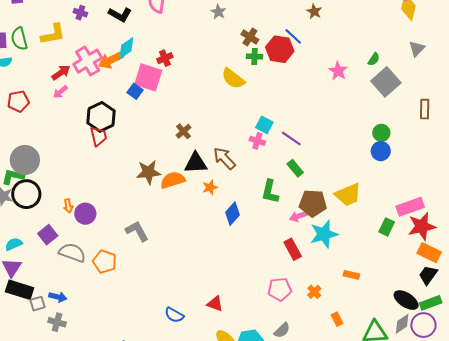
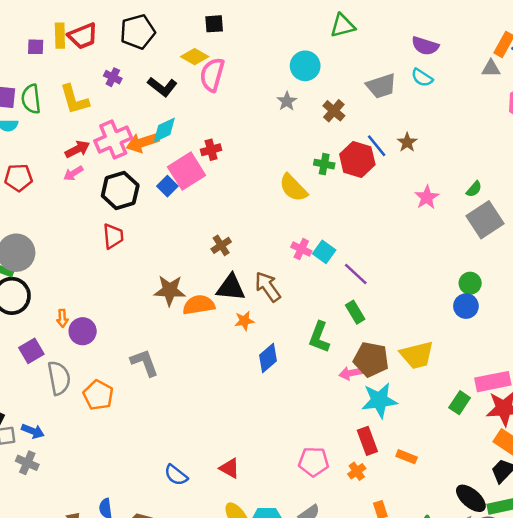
brown star: (314, 11) -> (407, 142), moved
yellow L-shape: (53, 34) -> (74, 100), turned 76
brown cross: (250, 37) -> (334, 111), moved
pink square: (148, 77) -> (187, 171), turned 32
black hexagon: (101, 117) -> (120, 190), moved
pink cross: (257, 141) -> (301, 249), moved
red rectangle: (293, 249) -> (367, 441), moved
gray semicircle: (72, 253) -> (59, 378), turned 52

